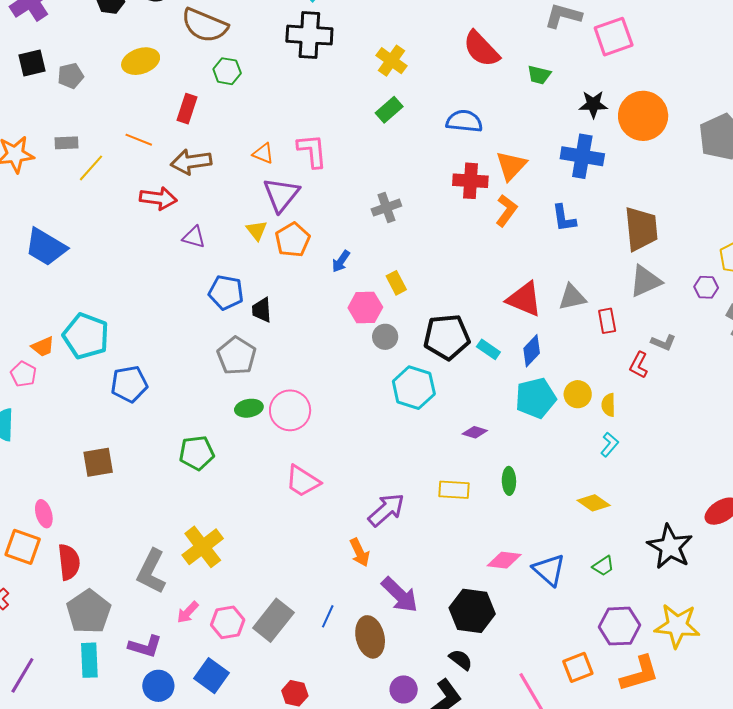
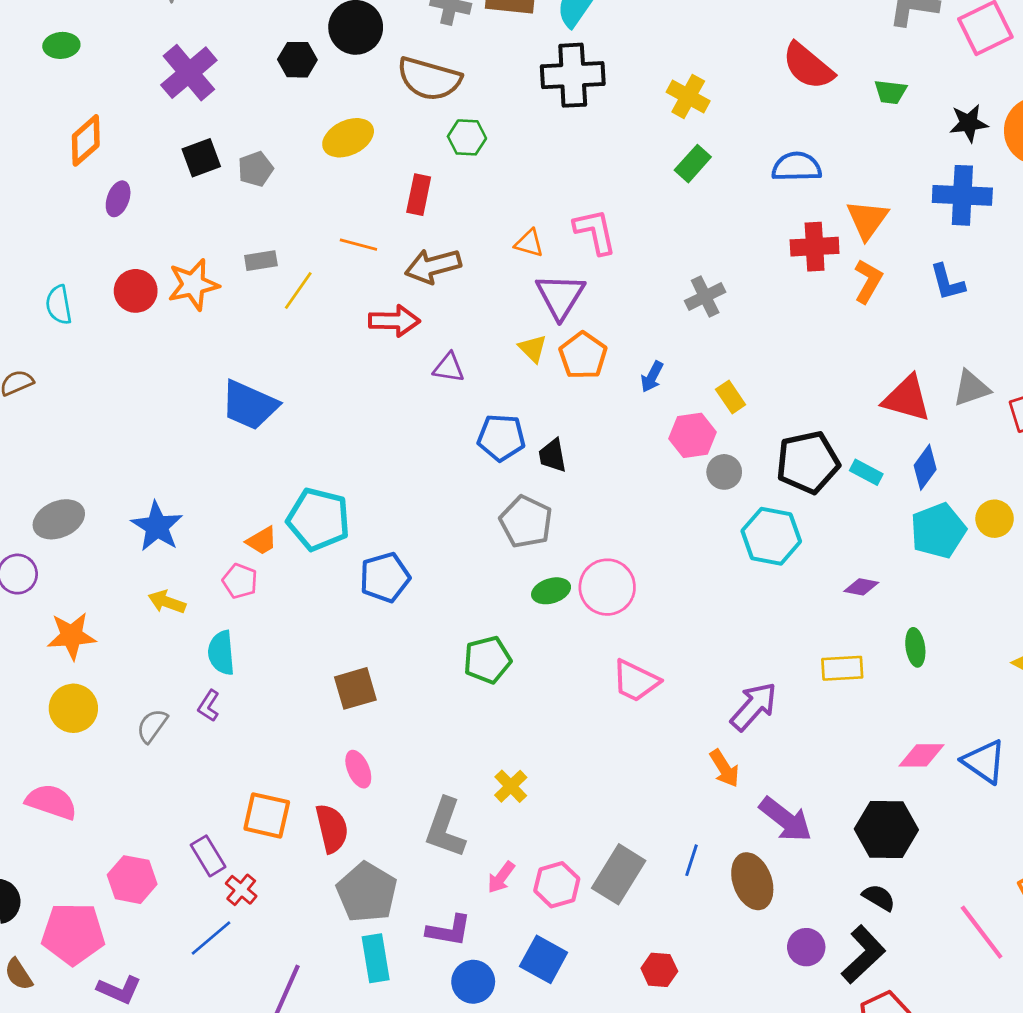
pink ellipse: (44, 514) -> (358, 769), moved
yellow cross: (203, 547) -> (511, 786), size x0.6

